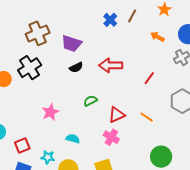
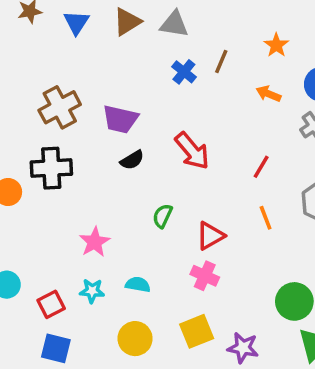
red arrow: (111, 65) -> (192, 151), turned -125
black cross: (30, 68) -> (51, 168), turned 35
green semicircle: (90, 101) -> (162, 216), turned -32
orange line: (147, 117) -> (266, 218), moved, turned 40
cyan star: (48, 157) -> (92, 291), moved

